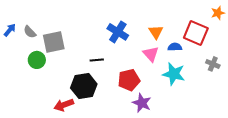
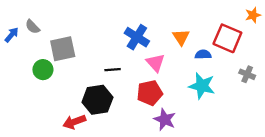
gray semicircle: (30, 32) -> (32, 27), moved
pink triangle: (151, 54) -> (155, 63), moved

